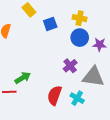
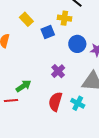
yellow cross: (80, 18) -> (64, 18), moved
purple cross: (70, 66) -> (58, 71), moved

